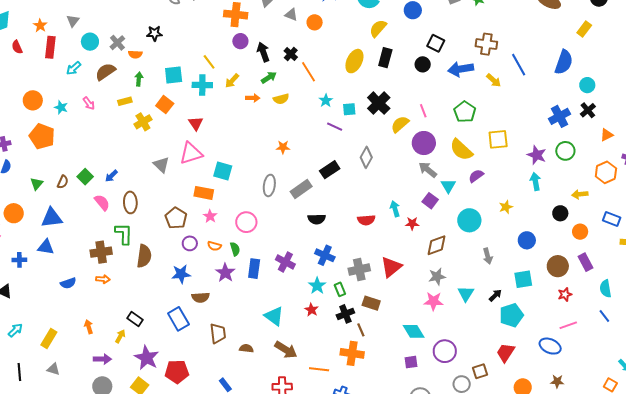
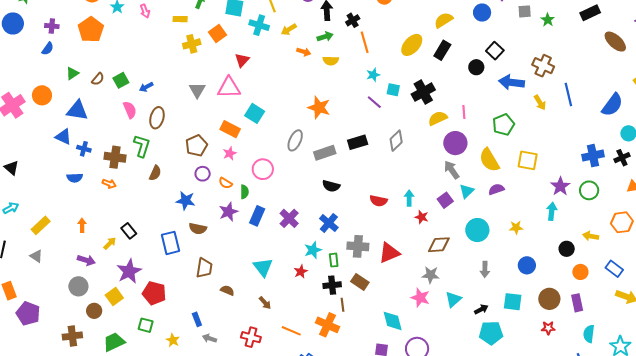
orange star: (283, 147) -> (319, 107), size x1.6
brown semicircle: (144, 256) -> (155, 173), size x0.7
blue cross: (19, 260) -> (84, 149), moved
brown arrow: (286, 350) -> (265, 303), size x0.6

